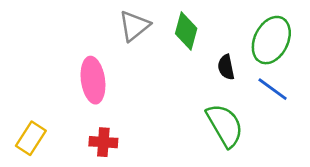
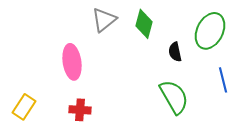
blue line: (273, 89) -> (223, 80), moved, turned 40

